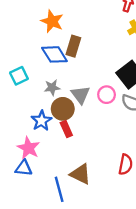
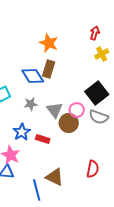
orange star: (52, 21) -> (49, 43), moved
brown circle: (63, 109) -> (69, 123), moved
red rectangle: (66, 129) -> (43, 139), turned -48

